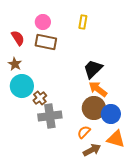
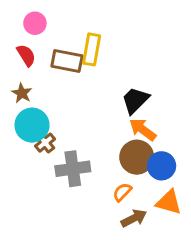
pink circle: (43, 22) -> (35, 23), moved
yellow rectangle: (83, 22) -> (92, 49), moved, size x1.5
brown cross: (40, 98) -> (45, 143), moved

